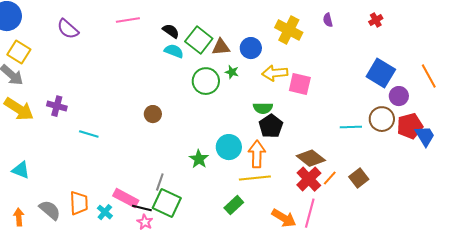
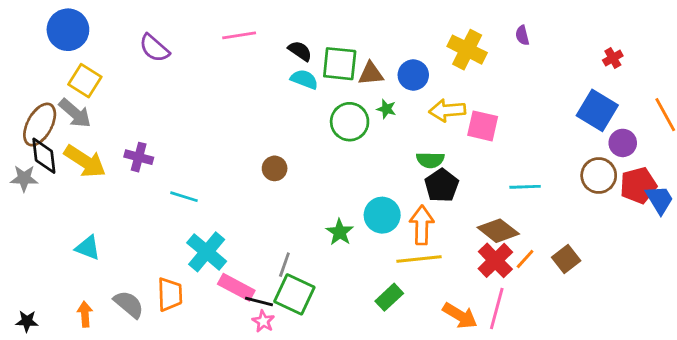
red cross: (376, 20) -> (613, 58), moved
green square: (199, 40) -> (340, 64), turned -32
cyan line: (351, 127) -> (525, 187), moved
cyan cross: (105, 212) -> (207, 252), moved, size x1.8

